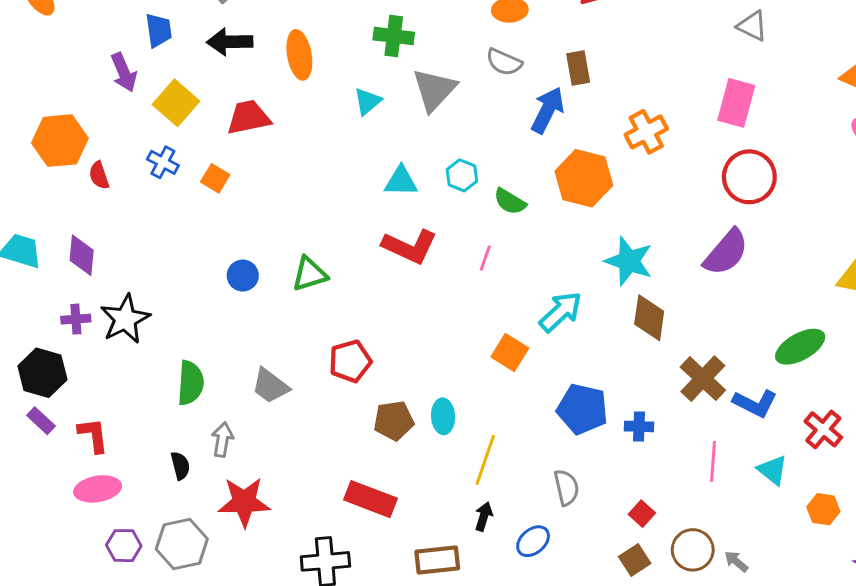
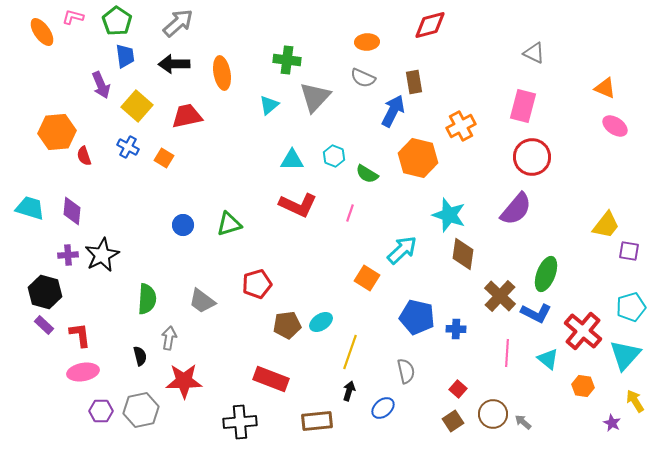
green ellipse: (800, 347) -> (546, 274), moved, turned -40
cyan ellipse: (443, 416) -> (321, 322), turned 60
red cross: (823, 429) -> (583, 331), size x1.4

